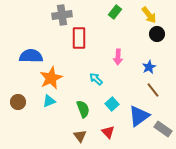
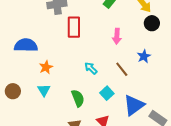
pink arrow: (118, 57) -> (117, 36), moved
orange star: (51, 78) -> (46, 67), size x0.6
brown line: (153, 90) -> (122, 69), moved
cyan triangle: (49, 101) -> (44, 90), turned -40

